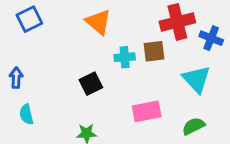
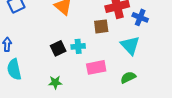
cyan cross: (125, 57) -> (78, 46), moved
cyan semicircle: (26, 114) -> (14, 69), size x1.5

